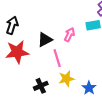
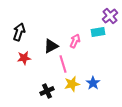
red star: (17, 52) -> (24, 58), size x0.6
blue star: (89, 88) -> (93, 83), moved

